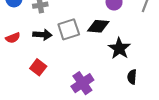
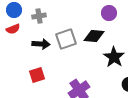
red semicircle: (13, 38) -> (13, 29), moved
red square: (38, 67) -> (37, 75), turned 35

